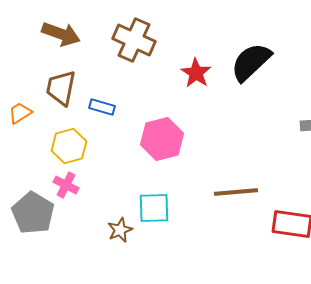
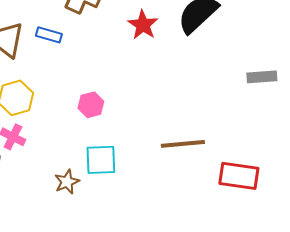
blue rectangle: (102, 107) -> (49, 35), moved
pink hexagon: (162, 139) -> (91, 105), moved, size x0.6

